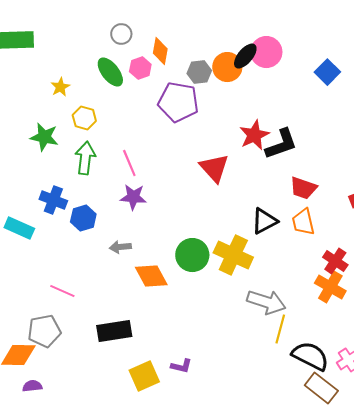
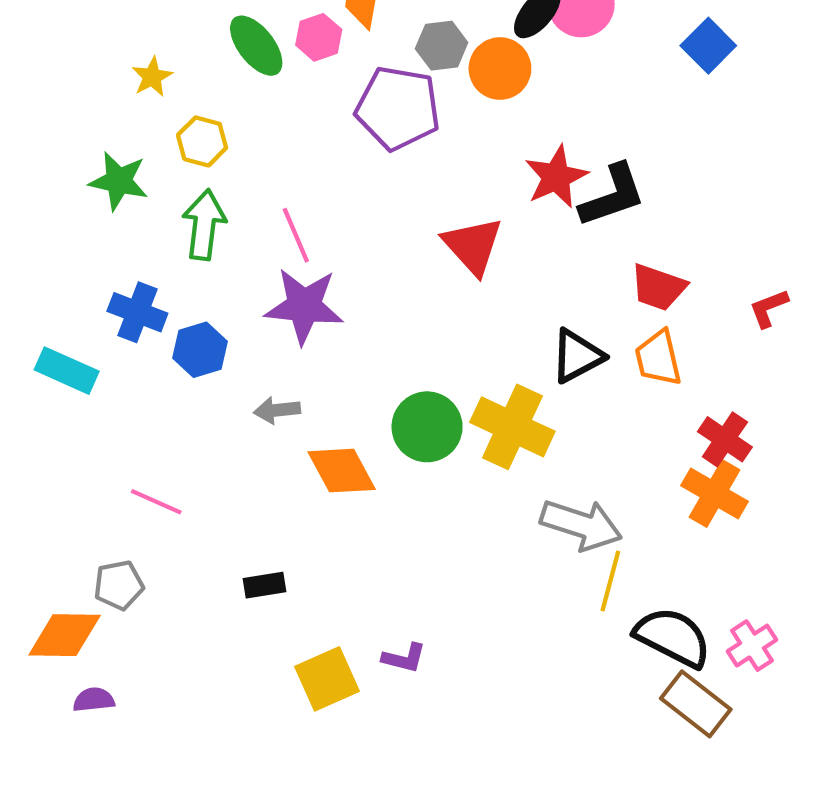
orange circle: (227, 67) -> (500, 69), moved
purple star: (133, 197) -> (304, 306), size x1.4
gray pentagon: (44, 331) -> (119, 585), size x0.7
black rectangle: (114, 331) -> (265, 585), size x0.6

